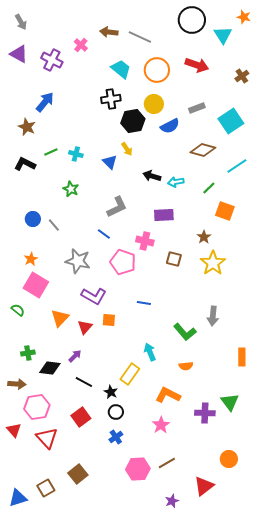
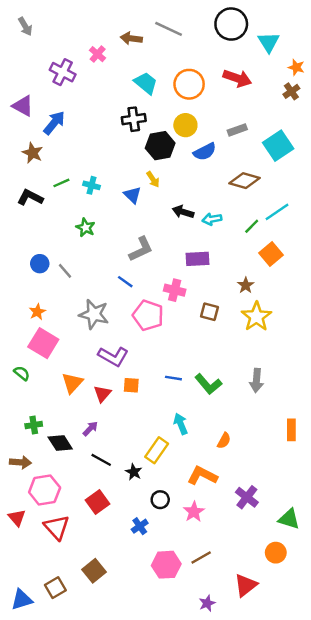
orange star: (244, 17) -> (296, 67), moved
gray line: (140, 37) -> (169, 29), moved
purple triangle: (19, 54) -> (23, 106), moved
cyan line: (237, 166) -> (277, 212), moved
orange square: (225, 211) -> (271, 254), turned 30
blue line: (144, 303) -> (173, 378), moved
green L-shape: (185, 332) -> (208, 384), moved
orange semicircle: (186, 366) -> (224, 441), turned -56
black diamond: (50, 368) -> (60, 443), turned 50
green triangle: (230, 402) -> (289, 519), moved, turned -36
black circle: (116, 412) -> (160, 500), moved
purple cross: (205, 413) -> (247, 497), turned 36

